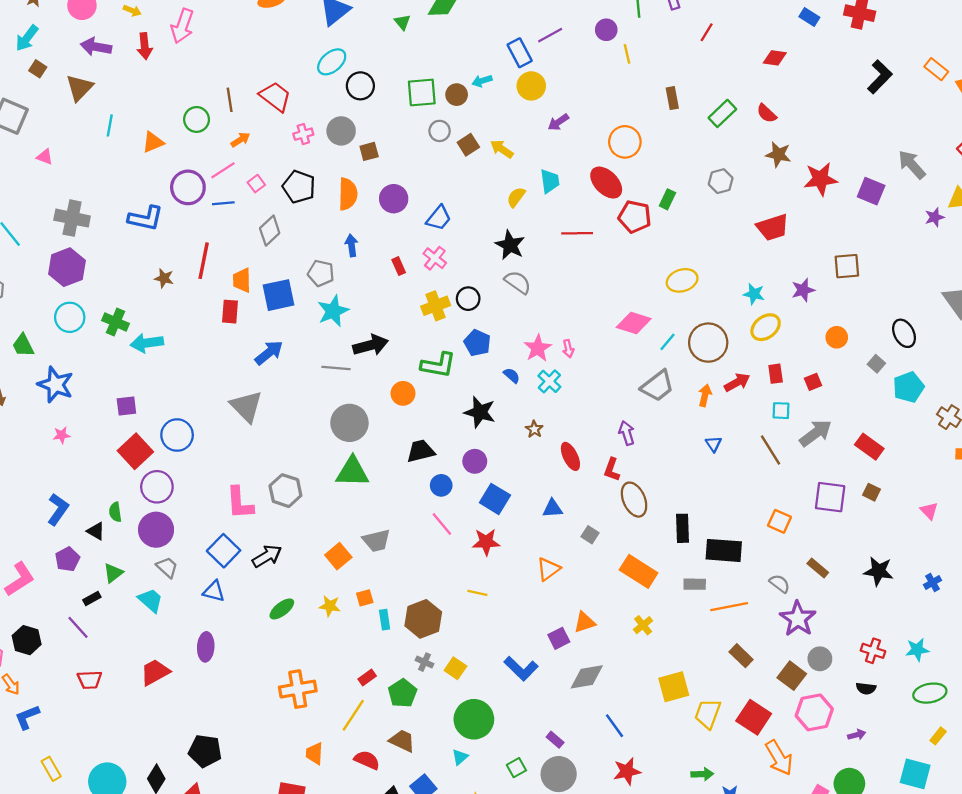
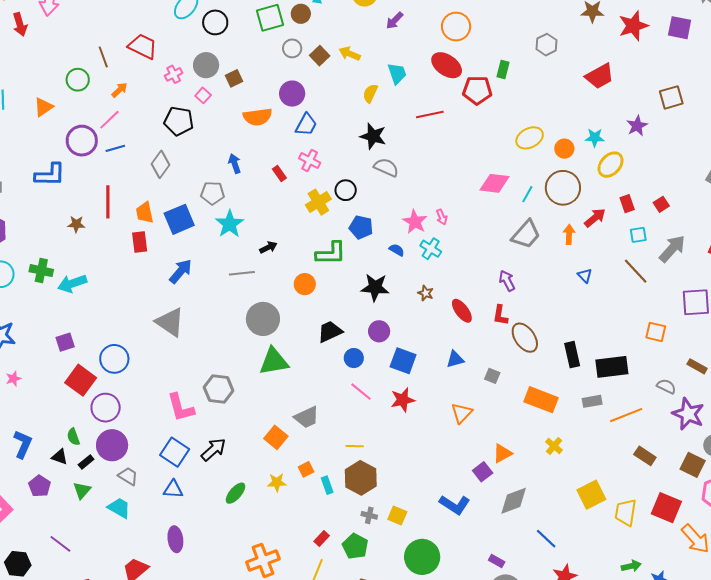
pink square: (256, 184) -> (203, 95), moved
orange semicircle: (348, 194) -> (258, 117), moved, turned 92
purple circle: (394, 199) -> (292, 94), moved
orange circle: (837, 337) -> (564, 149), moved
black arrow: (371, 345) -> (268, 247), size x0.6
yellow line: (477, 593) -> (355, 446), moved
black rectangle: (92, 599) -> (86, 462), moved

